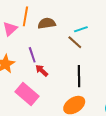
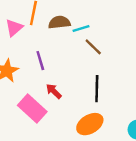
cyan line: (81, 29) -> (81, 29), moved
red arrow: (42, 71) -> (54, 91), moved

